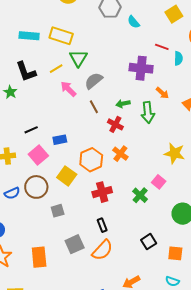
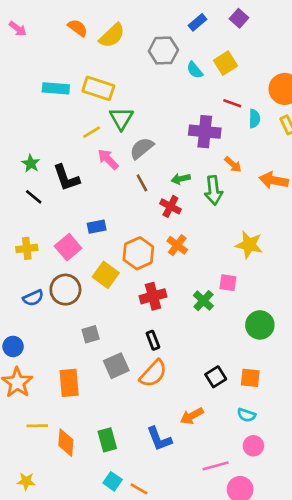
yellow square: (174, 14) -> (226, 63), moved
black L-shape: (26, 72) -> (66, 178), moved
black line: (31, 130) -> (34, 197), moved, turned 64
pink square: (159, 182) -> (228, 283), turned -32
gray square: (58, 211) -> (91, 334), moved
black square: (149, 242) -> (216, 377), moved

